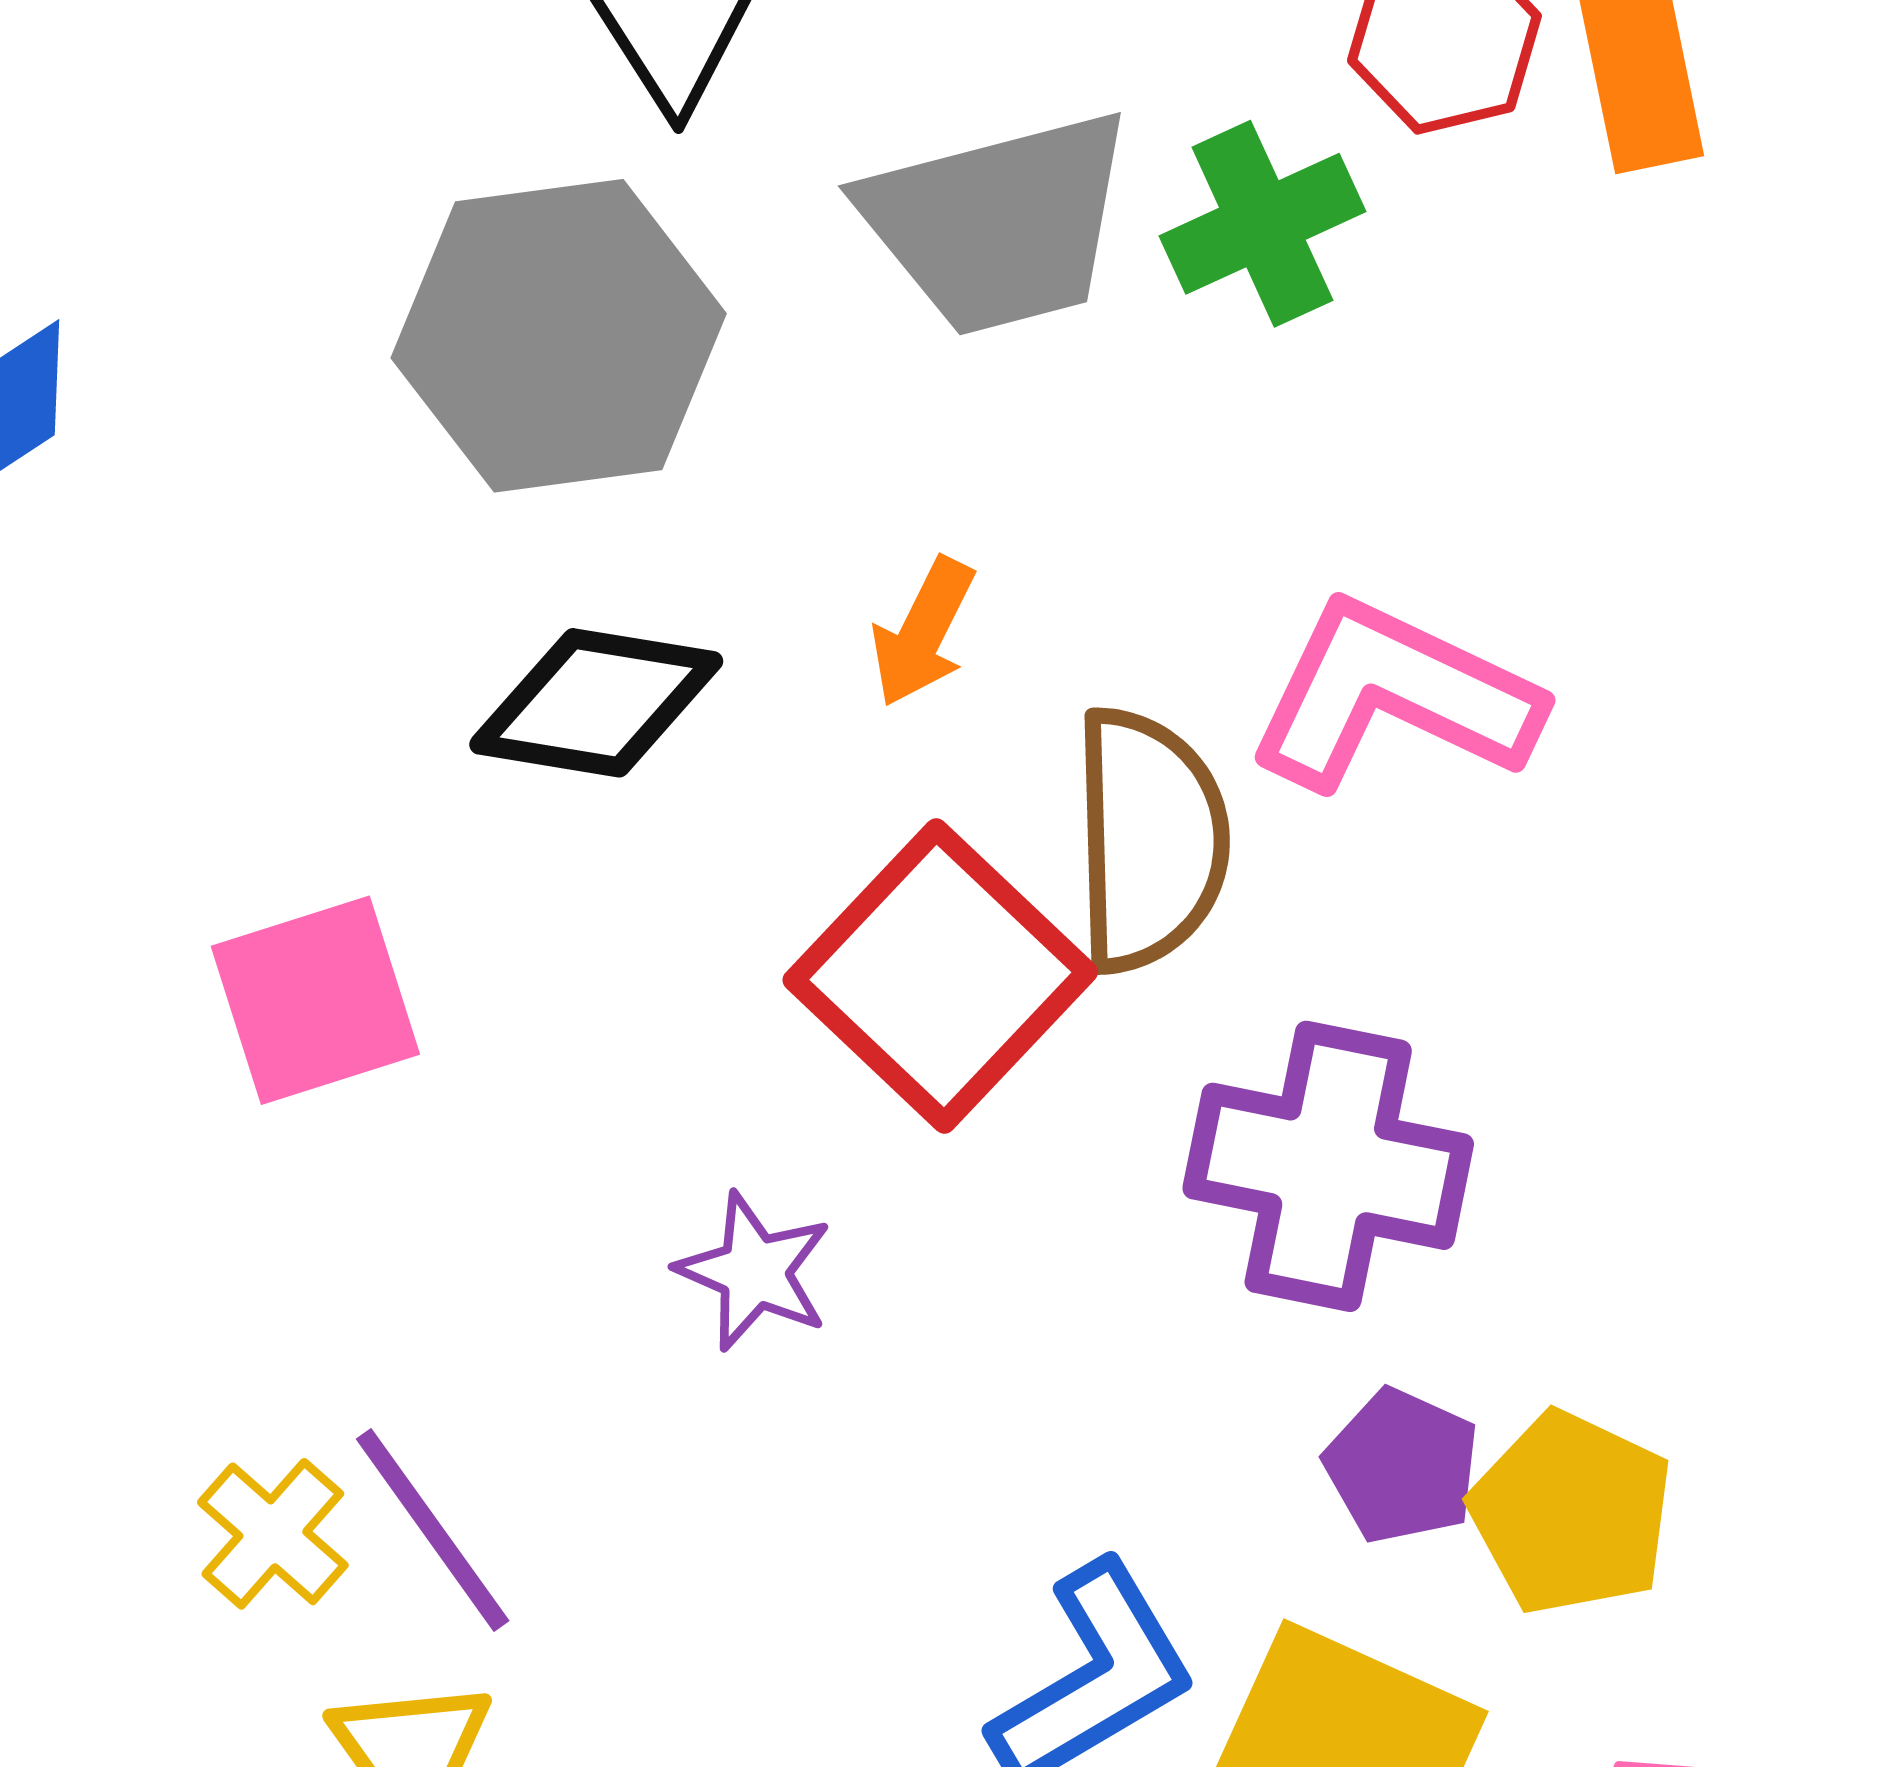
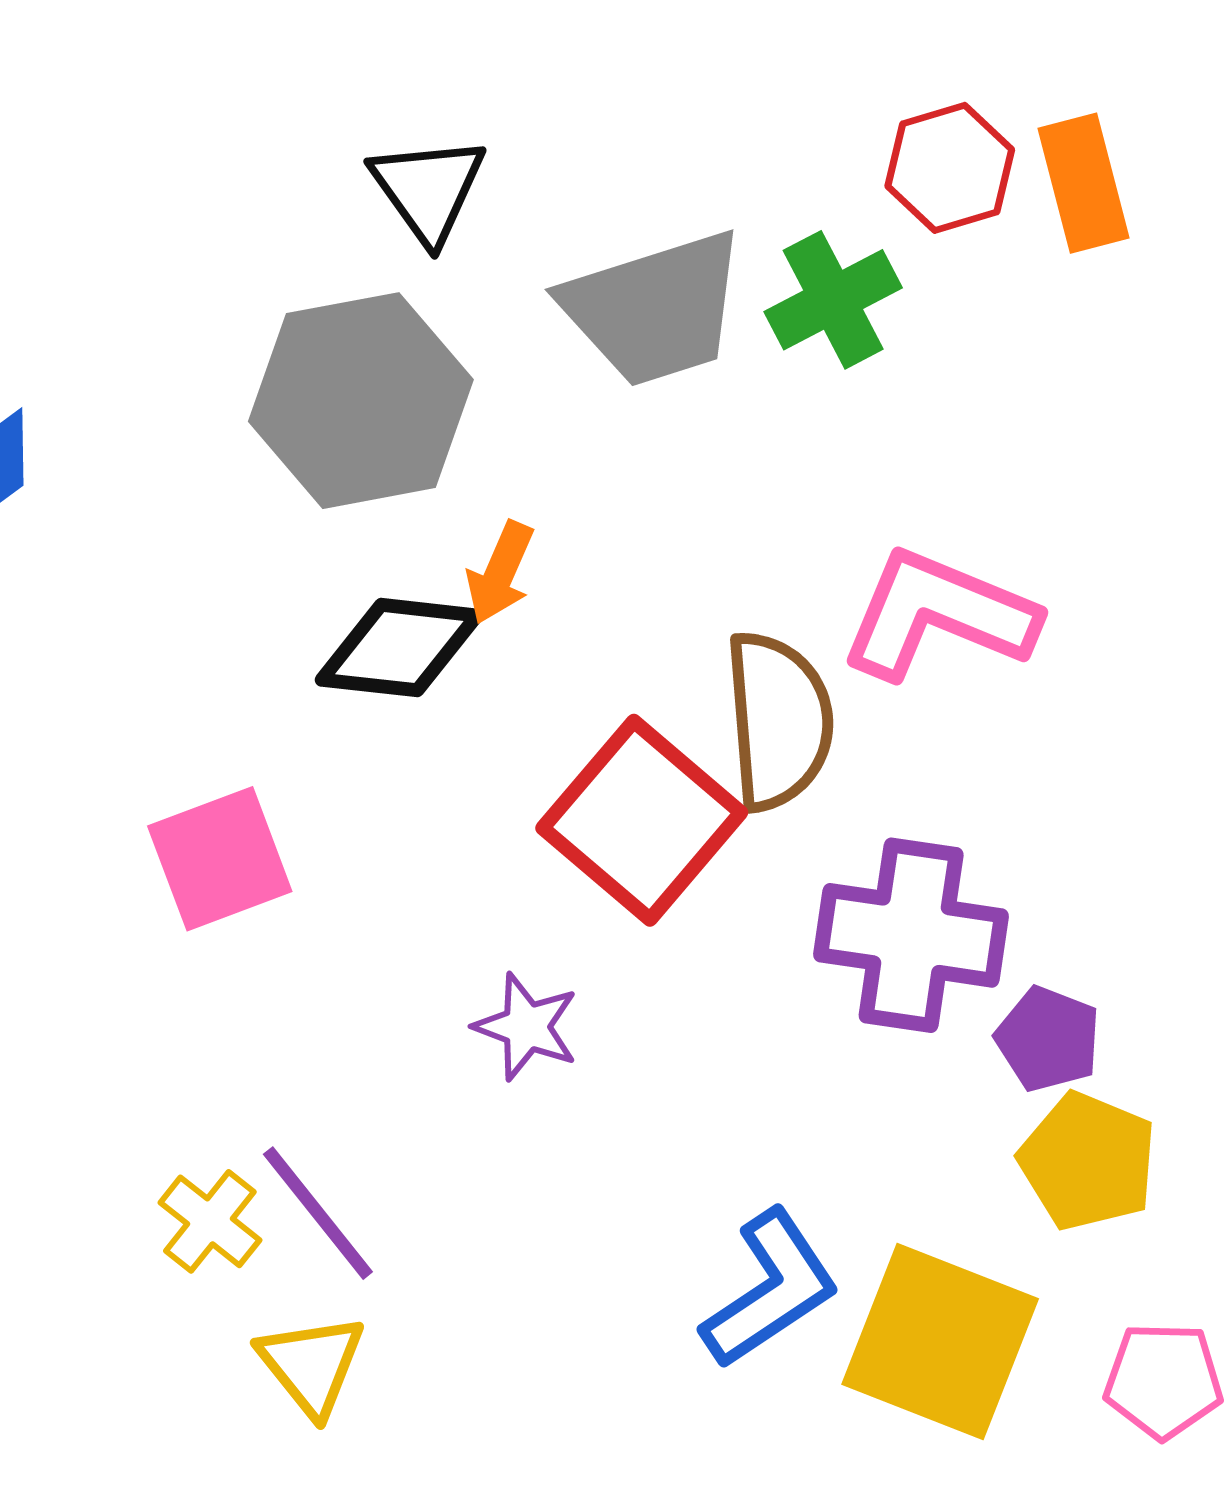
orange arrow: (923, 632) -> (500, 573), moved
purple pentagon: (1402, 1466) -> (1048, 1039), moved

